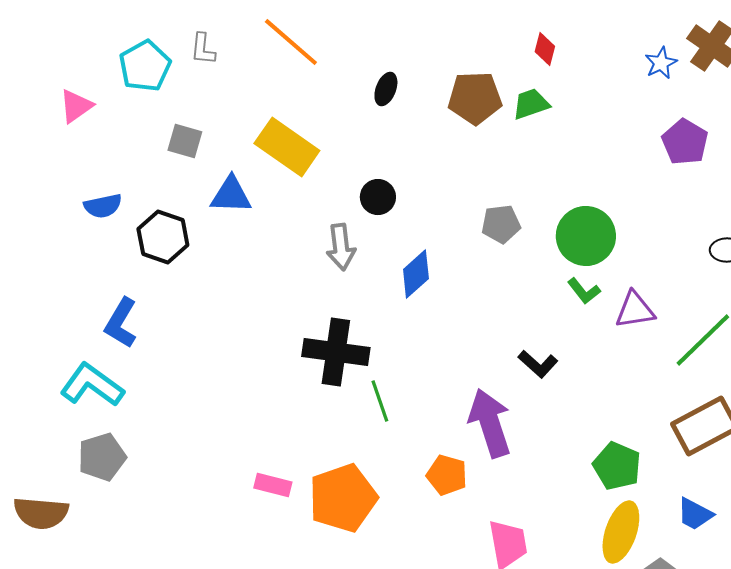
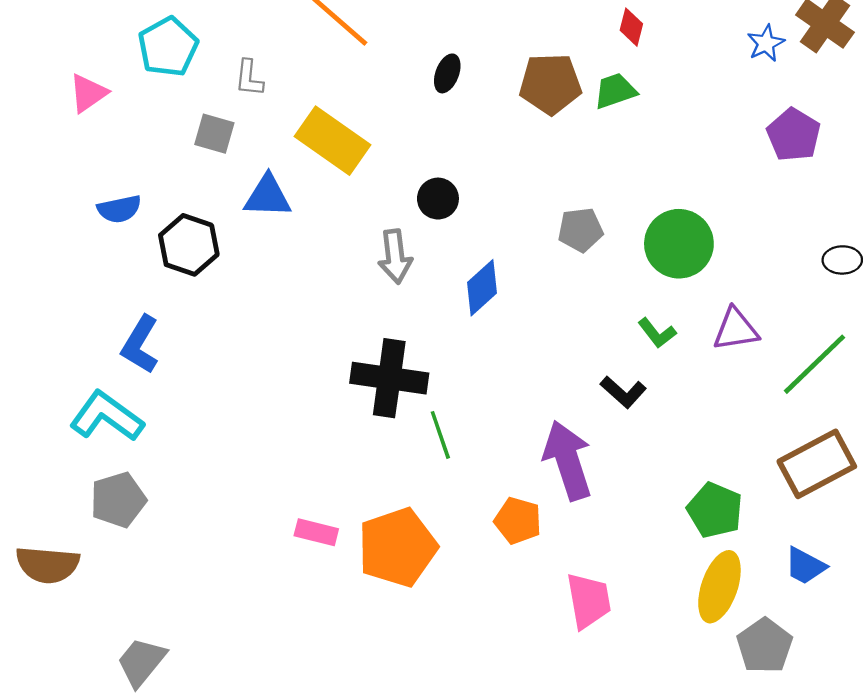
gray L-shape: (203, 49) -> (249, 78), moved
green L-shape: (584, 291) -> (657, 333), moved

